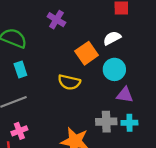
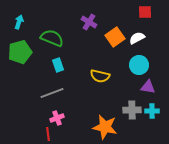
orange square: (87, 53) -> (115, 37), moved

